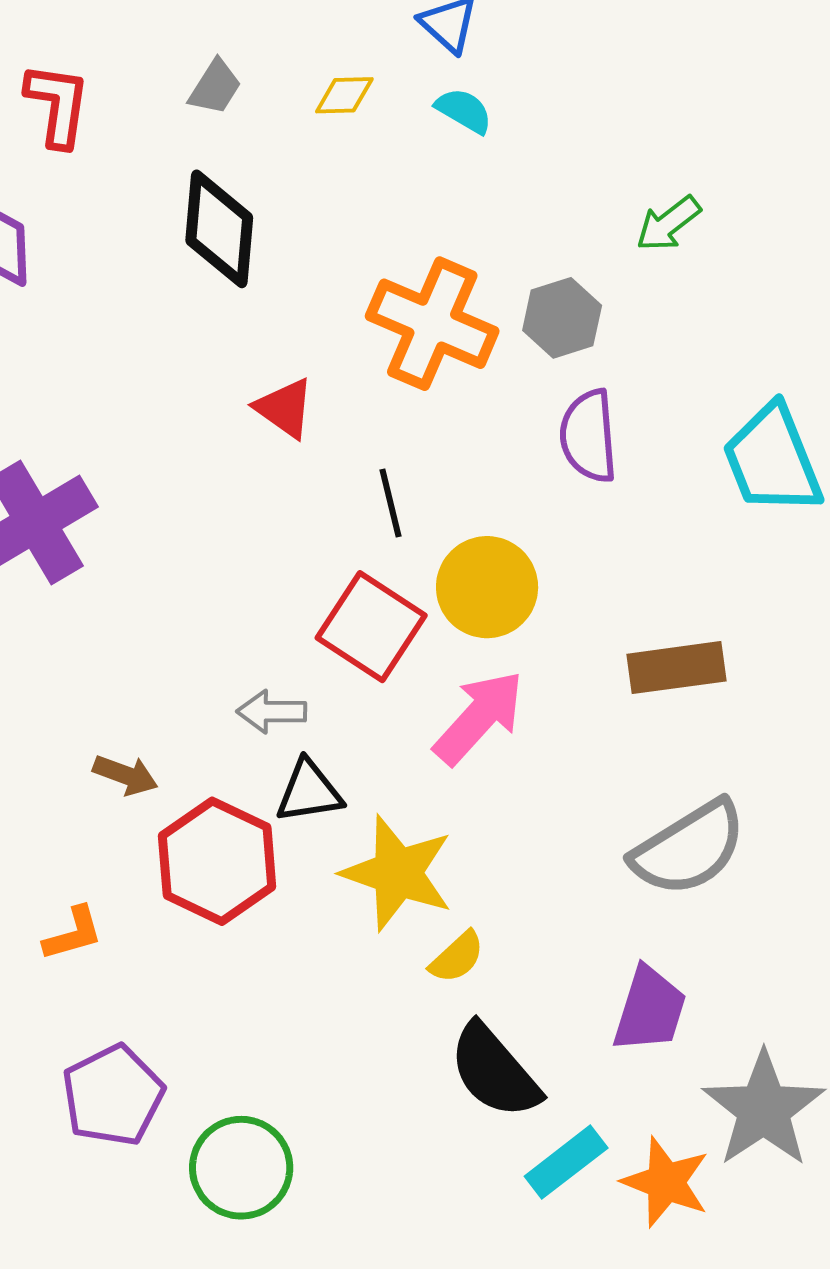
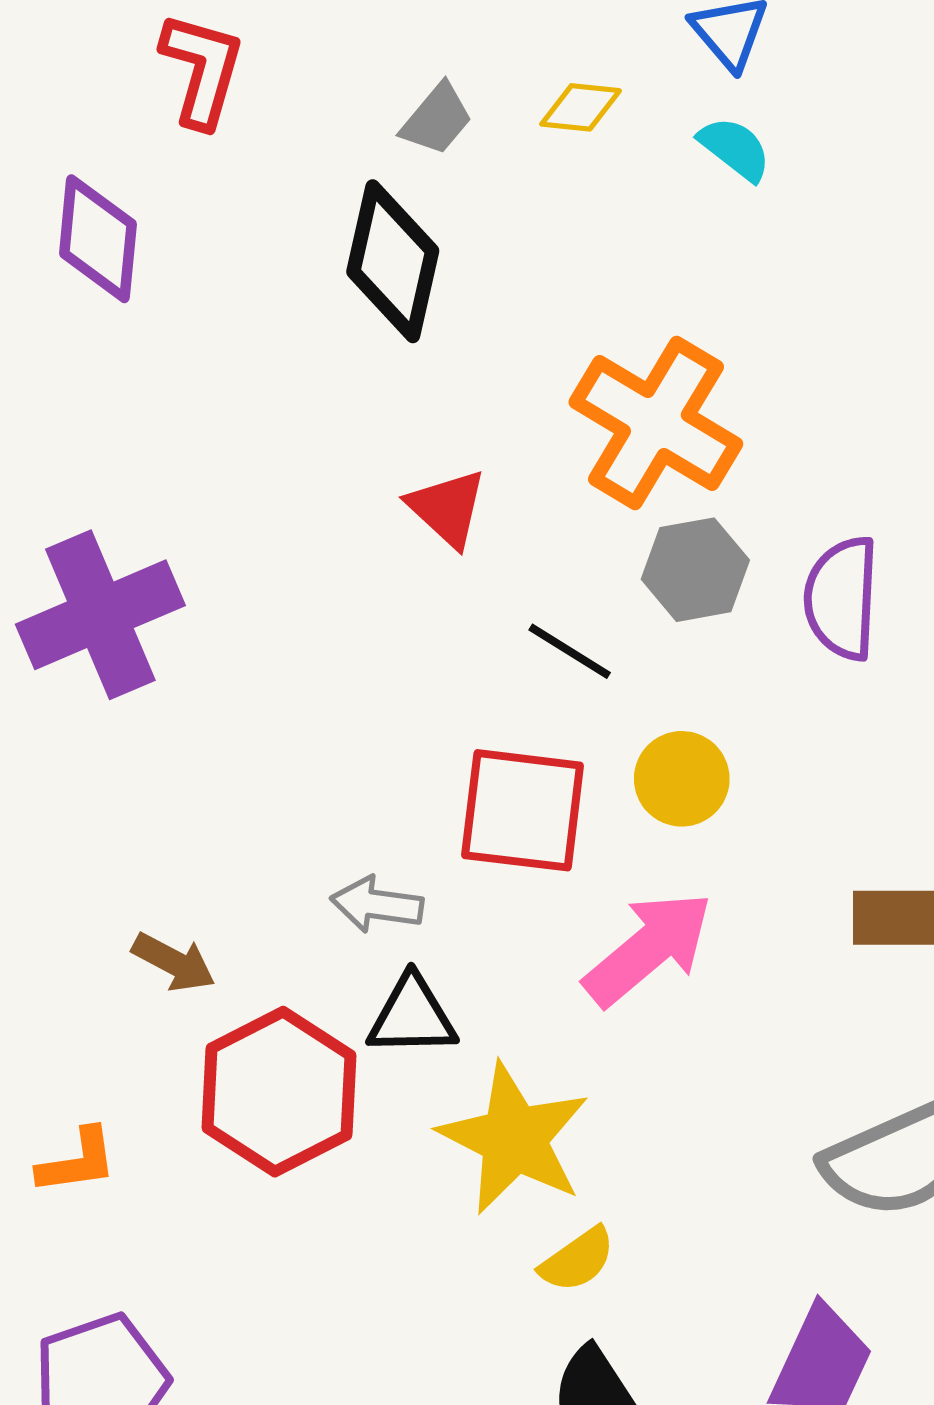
gray trapezoid: (215, 87) -> (437, 119), moved
gray hexagon: (562, 318) -> (695, 570), moved
black line: (390, 503) -> (570, 651), turned -52
yellow circle: (487, 587) -> (682, 779), size x0.7
red square: (371, 627) -> (523, 810), turned -34

